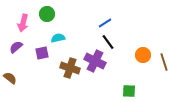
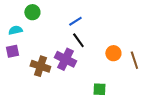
green circle: (47, 14) -> (32, 12), moved
cyan semicircle: (58, 38) -> (15, 30), moved

